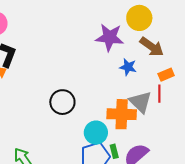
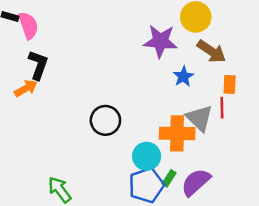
blue star: (128, 67) -> (183, 77), turned 30
orange rectangle: (166, 75) -> (230, 84), turned -63
green rectangle: (114, 151) -> (169, 178), turned 48

